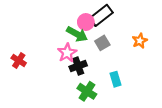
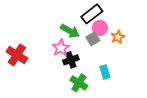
pink circle: (86, 22) -> (100, 28), moved
orange star: (140, 41) -> (118, 37), moved
red cross: (19, 61) -> (17, 55), size x1.5

